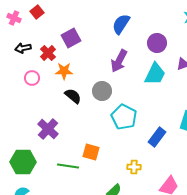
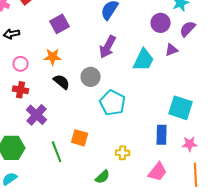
purple circle: (157, 43) -> (161, 23), moved
red cross: (48, 53) -> (21, 90), moved, turned -35
blue rectangle: (157, 137) -> (162, 135), moved, turned -36
green line: (68, 166) -> (57, 152), turned 60

